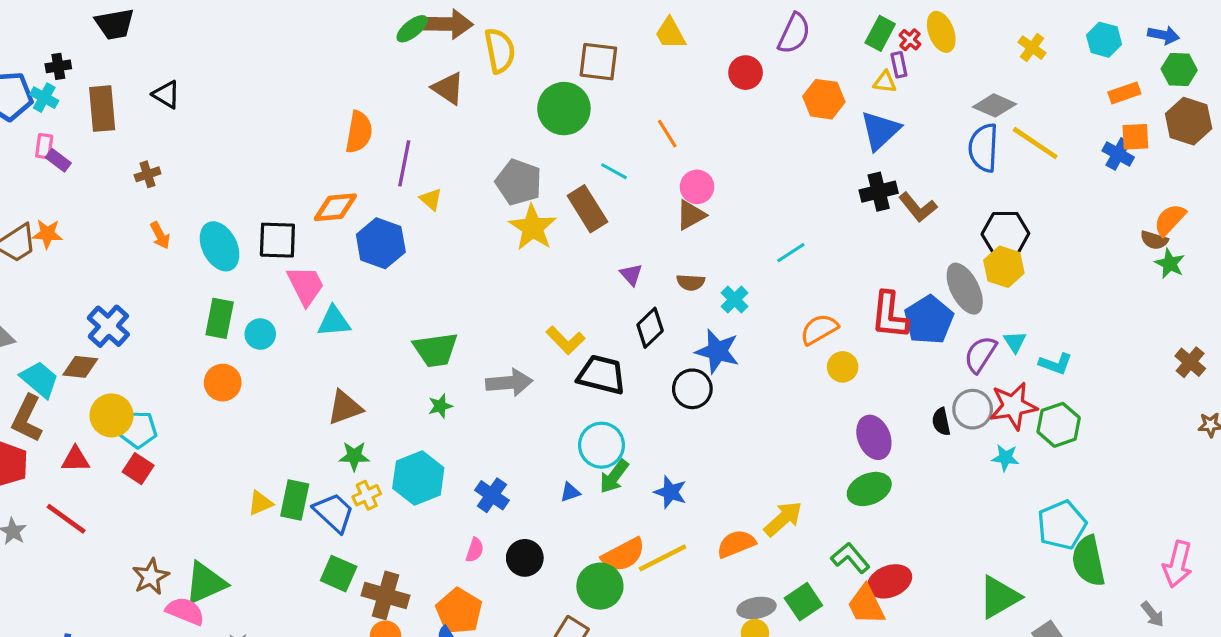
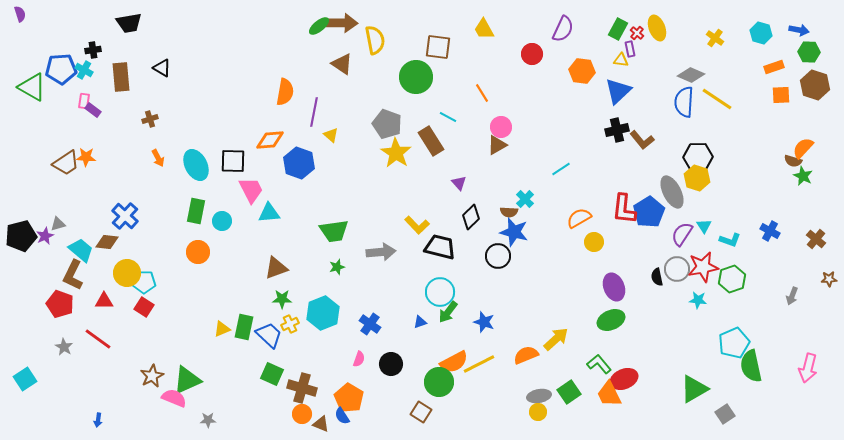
blue cross: (1118, 154) -> (770, 231), moved
brown semicircle: (691, 282) -> (509, 212), moved
gray arrow: (1153, 614) -> (792, 296), moved, turned 60

